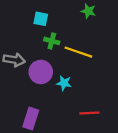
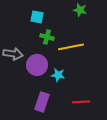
yellow line: (78, 52) -> (71, 47), turned -30
purple rectangle: (31, 118) -> (42, 102), moved

